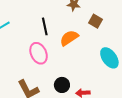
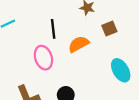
brown square: (95, 21) -> (109, 28), turned 32

